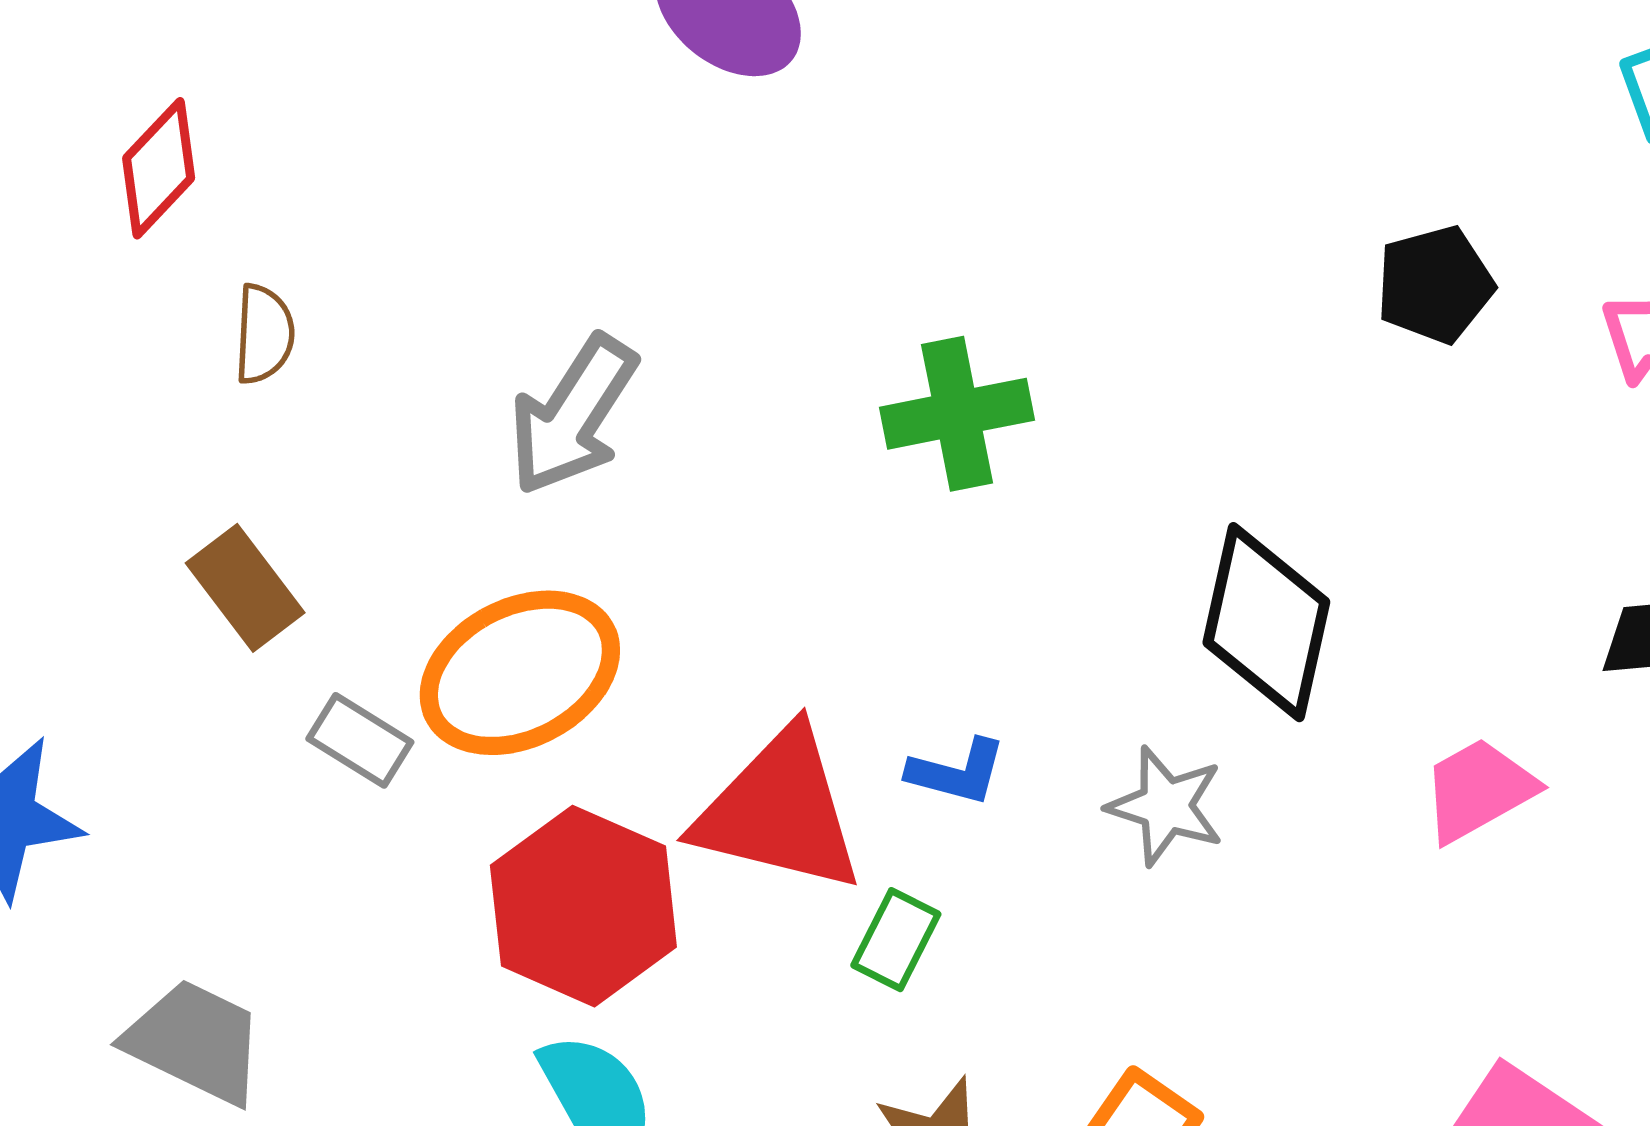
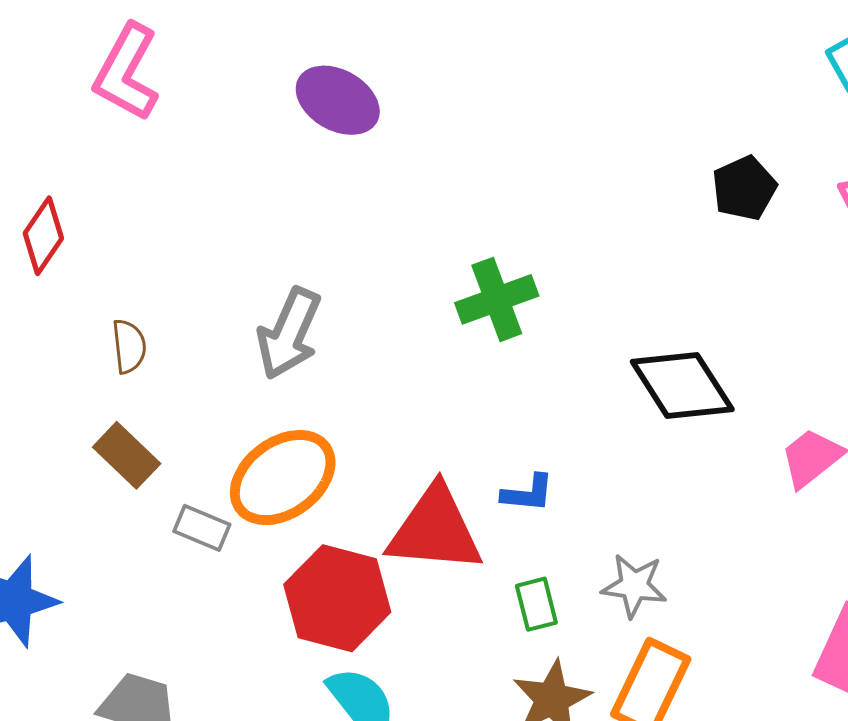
brown semicircle: (264, 334) -> (129, 346), moved
black diamond: (1266, 622) -> (682, 385), turned -36
gray star: (1166, 806) -> (634, 586), moved
green rectangle: (896, 940) -> (536, 604), moved, turned -32

